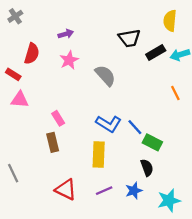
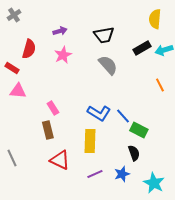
black trapezoid: (129, 38) -> (104, 35), moved
gray semicircle: (105, 76) -> (108, 65), moved
red triangle: (66, 190) -> (60, 160), moved
cyan star: (169, 201) -> (154, 183), turned -30

